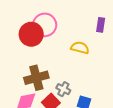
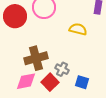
red circle: (31, 34) -> (15, 16), moved

